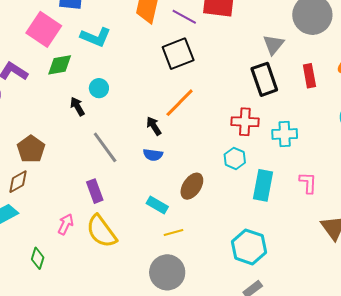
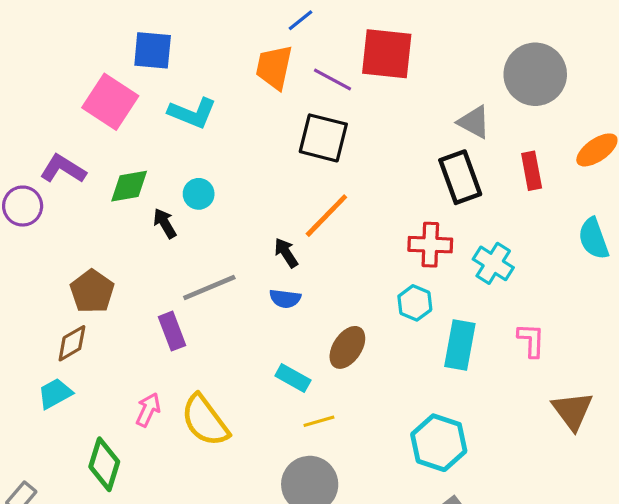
gray triangle: (273, 45) -> (474, 122), turned -40
black square: (178, 54) -> (323, 138), turned 36
green diamond: (60, 65) -> (129, 186), moved
cyan cross: (285, 134) -> (493, 263), turned 35
gray line: (105, 147) -> (209, 288), turned -76
purple rectangle: (95, 191) -> (172, 331), moved
green diamond: (38, 258) -> (104, 464), size x1.5

